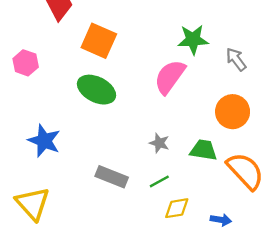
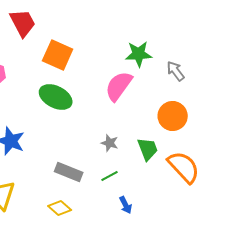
green trapezoid: (203, 150) -> (148, 149), turned 60
yellow diamond: (177, 208) -> (60, 208), moved, turned 50
blue arrow: (221, 220) -> (126, 205), moved, turned 54

